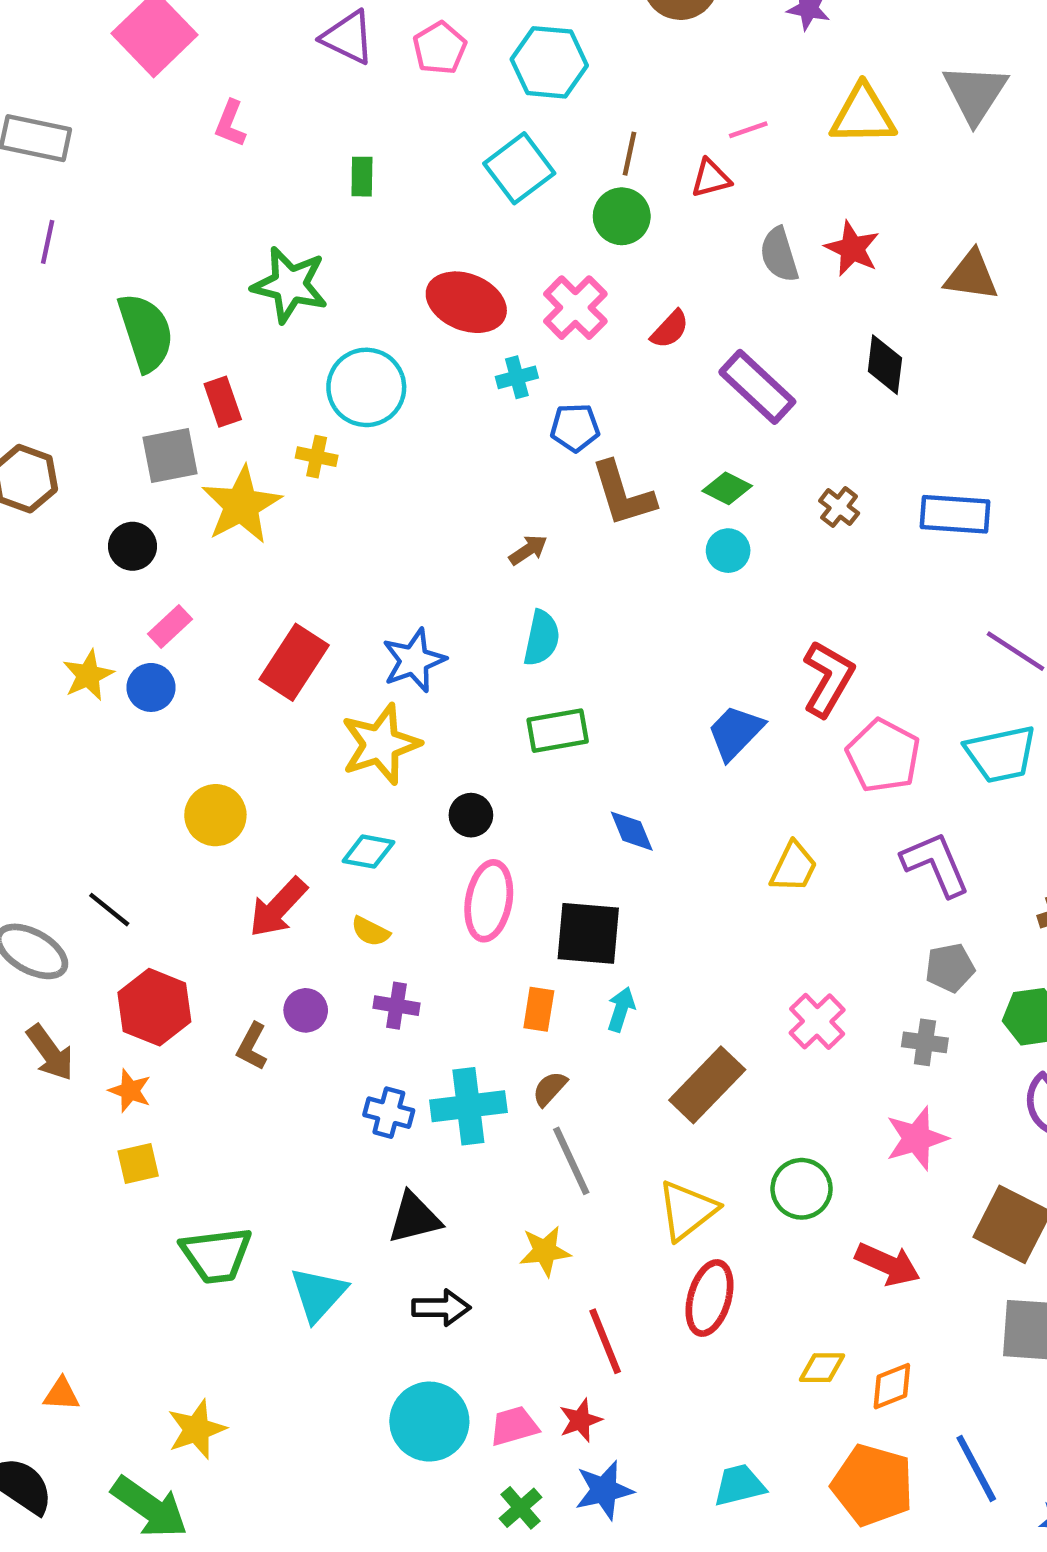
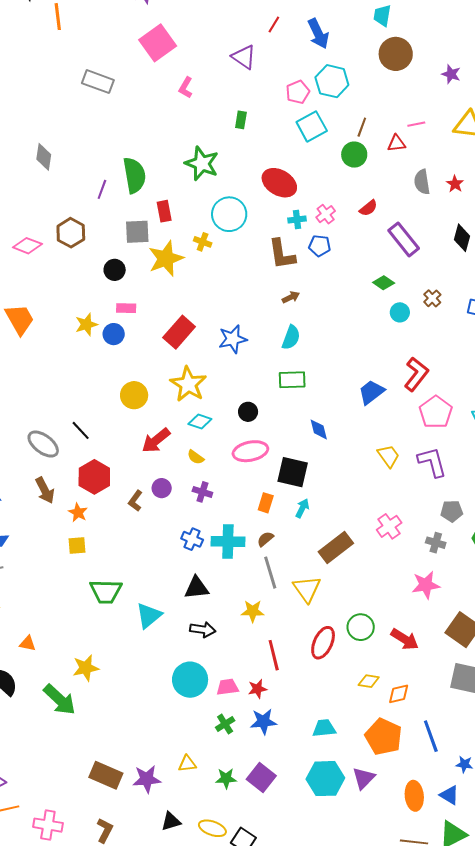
pink pentagon: (440, 48) -> (298, 92), moved
purple line: (48, 242) -> (102, 189), moved
red star: (852, 249) -> (455, 184), size x0.7
pink cross: (575, 308) -> (326, 214), moved, size x0.7
brown L-shape: (623, 494) -> (282, 254), moved
cyan circle: (728, 551) -> (400, 312), moved
pink rectangle: (170, 626) -> (126, 308), turned 36
yellow star: (381, 744) -> (188, 384), moved, turned -30
purple L-shape: (936, 864) -> (432, 462), moved
yellow trapezoid: (794, 867) -> (389, 456), turned -70
pink ellipse: (489, 901) -> (250, 451), turned 60
green circle: (802, 1189) -> (361, 627), moved
yellow triangle: (687, 1210) -> (307, 589), moved, turned -36

